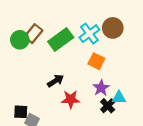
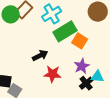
cyan cross: (89, 34) -> (52, 14), moved
green rectangle: (61, 40) -> (65, 31), moved

